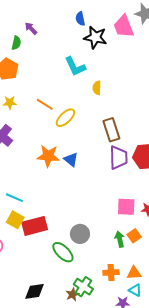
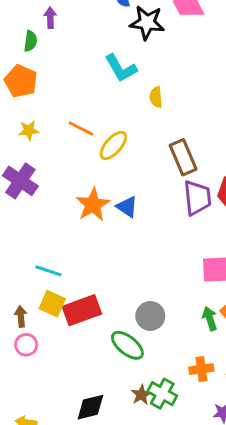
purple arrow: (31, 28) -> (50, 18), turned 48
orange star: (48, 156) -> (93, 205), turned -30
brown star: (72, 294) -> (141, 395), moved

